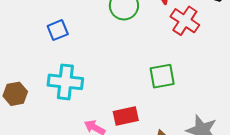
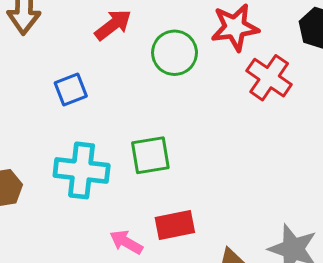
green square: (162, 76) -> (150, 155), moved

